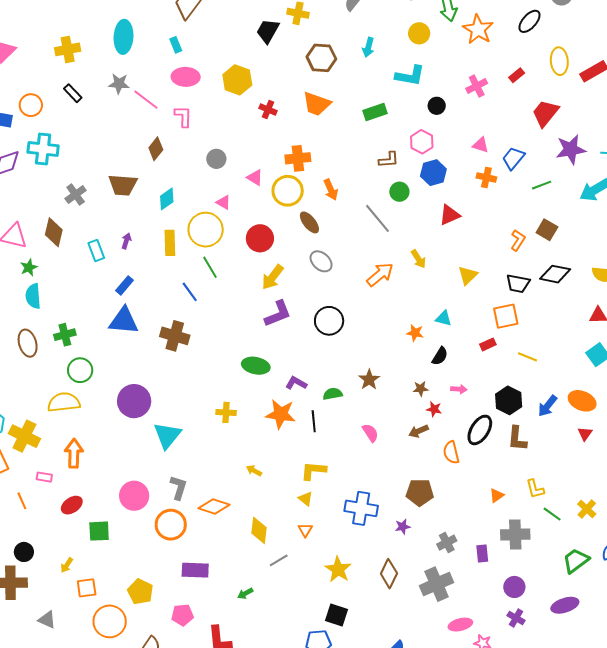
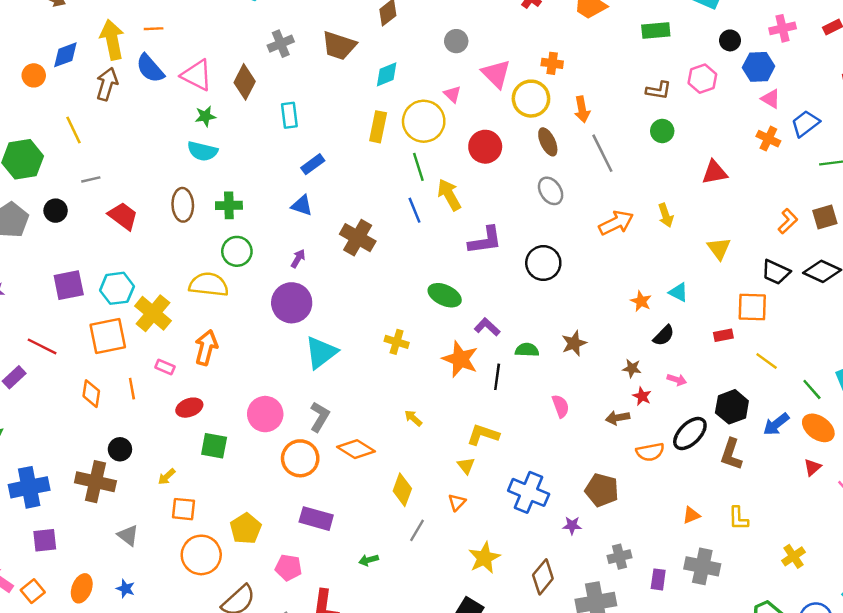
orange cross: (298, 158) -> (552, 63), size x0.7
blue hexagon: (433, 173) -> (759, 67), moved
pink triangle: (255, 177) -> (496, 74), size x1.5
gray line: (377, 218) -> (602, 153), moved
brown square: (547, 230) -> (825, 217), turned 30
purple arrow: (126, 241) -> (298, 259), moved
yellow triangle: (468, 275) -> (719, 248), turned -35
yellow arrow: (273, 277) -> (449, 195), moved, turned 100
blue line: (190, 292) -> (414, 210), moved
cyan semicircle: (33, 296) -> (202, 151), turned -85
blue triangle: (124, 321) -> (302, 205), size x0.6
orange semicircle: (451, 452) -> (650, 452), turned -100
green line: (552, 514) -> (812, 389), moved
gray line: (279, 560) -> (417, 530), turned -42

